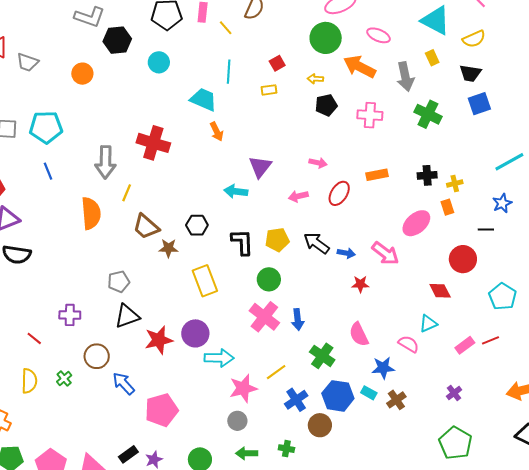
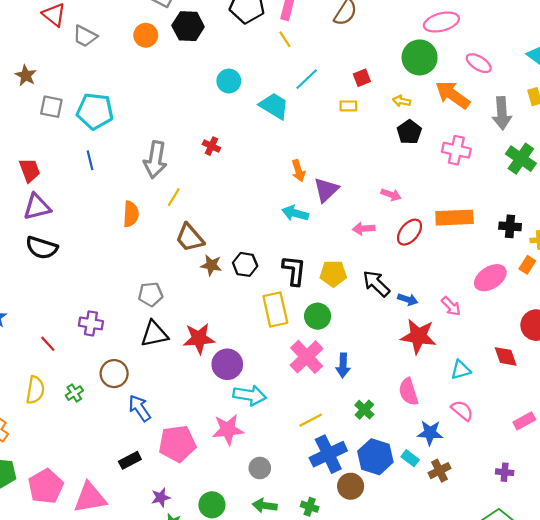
yellow line: (226, 28) -> (285, 39), moved
cyan circle: (159, 62) -> (229, 81), moved
cyan line: (229, 72) -> (307, 79), turned 35
orange circle: (82, 74) -> (146, 35), moved
black pentagon: (326, 105) -> (409, 132), turned -30
orange arrow: (217, 132) -> (298, 171), moved
red cross: (153, 143) -> (211, 146), size x0.5
orange rectangle: (377, 175) -> (454, 218), size x1.5
orange rectangle: (447, 207) -> (527, 265), turned 42
orange semicircle: (91, 213) -> (131, 214), size x0.7
black hexagon: (197, 225) -> (245, 264), moved
pink arrow: (385, 253) -> (451, 306), size x0.7
yellow rectangle: (205, 281) -> (275, 310), moved
red star: (360, 284) -> (418, 336), size x1.8
cyan triangle: (428, 324) -> (461, 370), moved
red star: (159, 340) -> (199, 338), moved
green cross: (322, 356) -> (364, 410), size x0.7
pink star: (243, 388) -> (228, 430), moved
purple cross: (454, 393) -> (505, 472), turned 35
blue cross: (296, 400) -> (328, 454), size x1.4
black rectangle: (128, 454) -> (130, 460), moved

